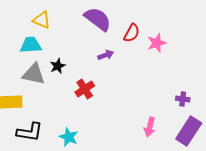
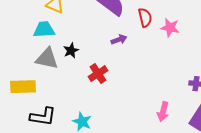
red semicircle: (132, 33) -> (145, 18), turned -42
pink star: (157, 43) -> (170, 28), turned 30

